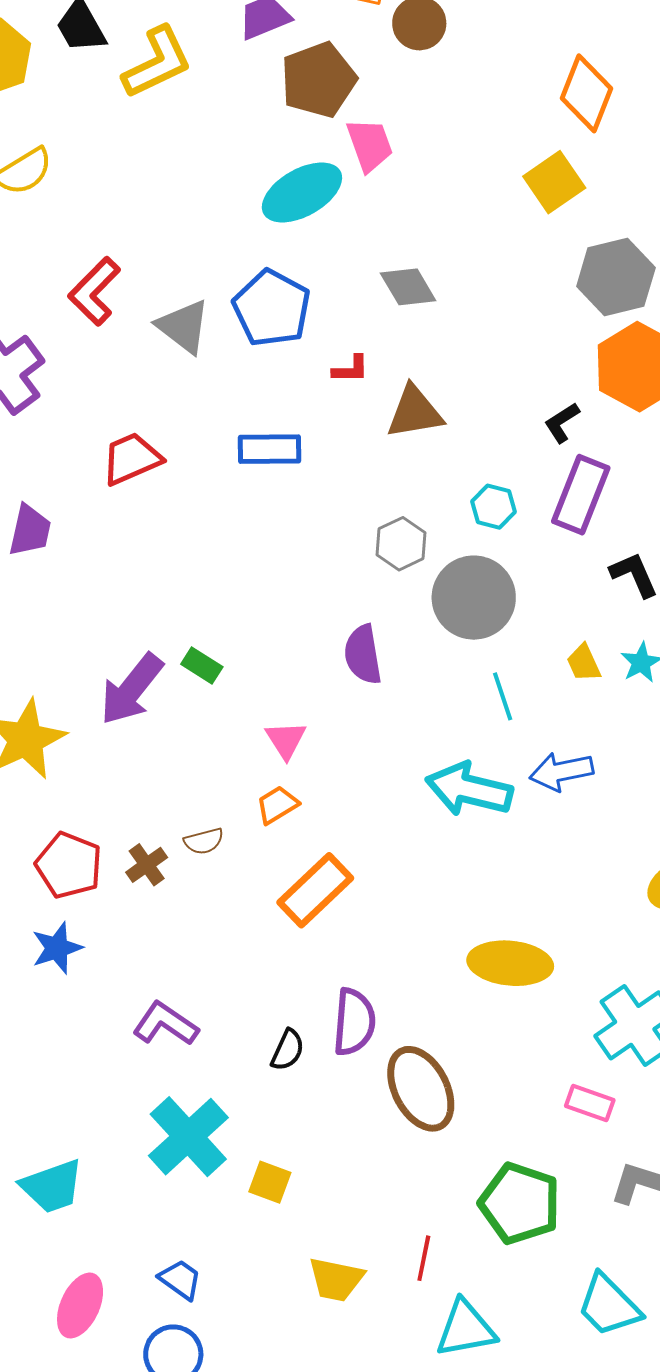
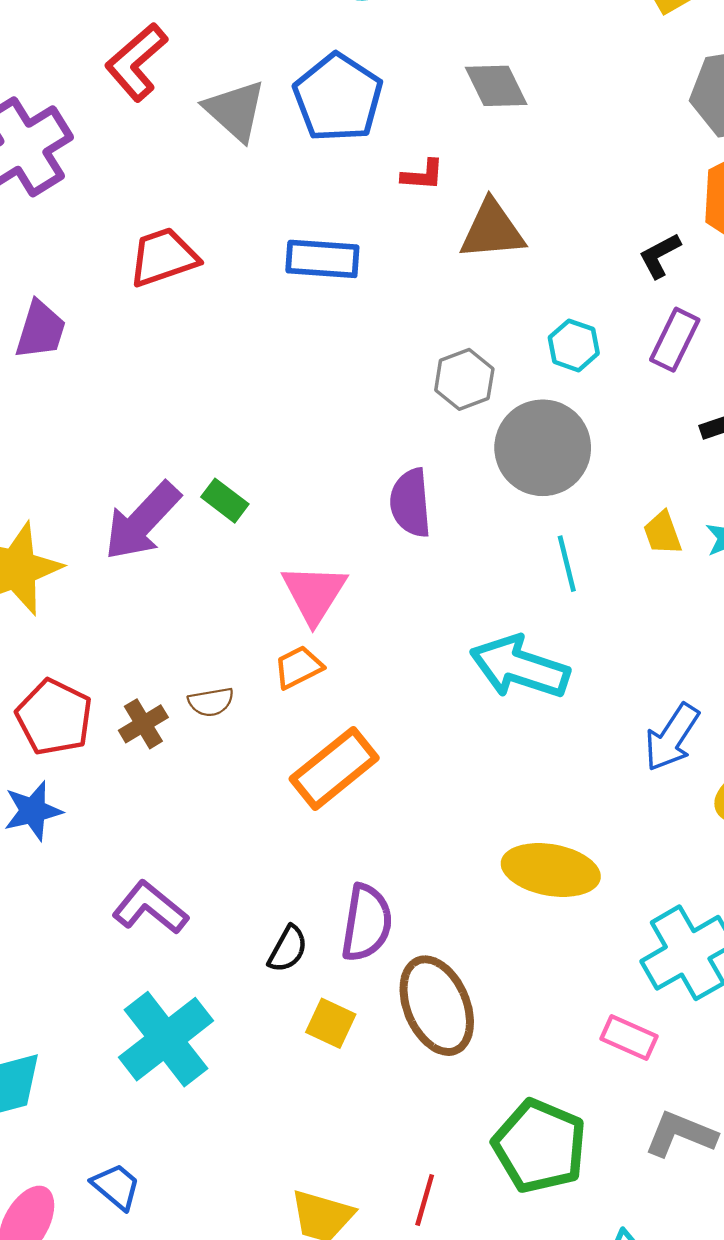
purple rectangle: (581, 495) -> (675, 340), size x0.7
pink triangle: (286, 740) -> (314, 594), size x1.4
blue arrow: (561, 771) -> (672, 737), moved, turned -50
yellow square: (270, 1182) -> (331, 1023), moved
blue trapezoid: (180, 1279) -> (116, 1186), moved

